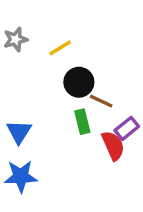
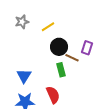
purple rectangle: (127, 128) -> (87, 48), moved, turned -32
red semicircle: (113, 146) -> (53, 95), moved

